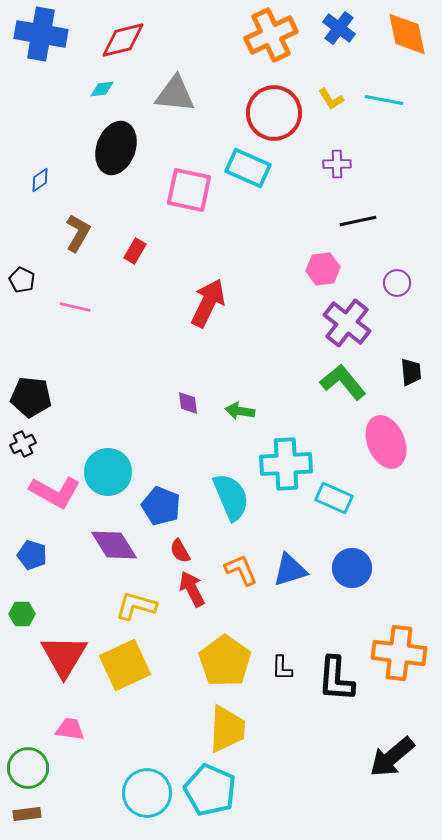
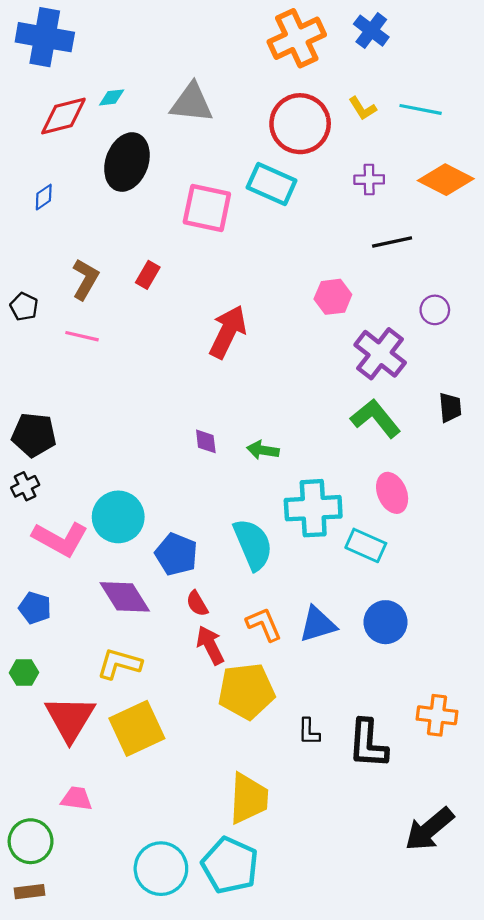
orange diamond: (407, 34) -> (446, 180), moved, turned -51
red diamond: (123, 40) -> (63, 116), moved
brown L-shape: (78, 233) -> (85, 279), moved
pink hexagon: (323, 269) -> (333, 297), moved
pink ellipse: (386, 442) -> (392, 493), moved, size x0.7
yellow L-shape: (136, 606) -> (119, 664), moved
orange cross: (399, 653) -> (437, 715), size x0.7
yellow pentagon: (225, 661) -> (246, 691), moved, turned 30

